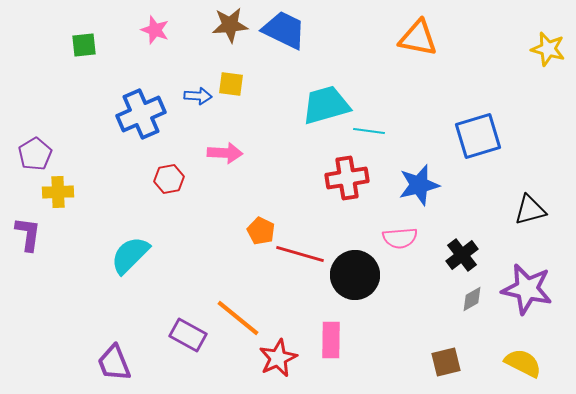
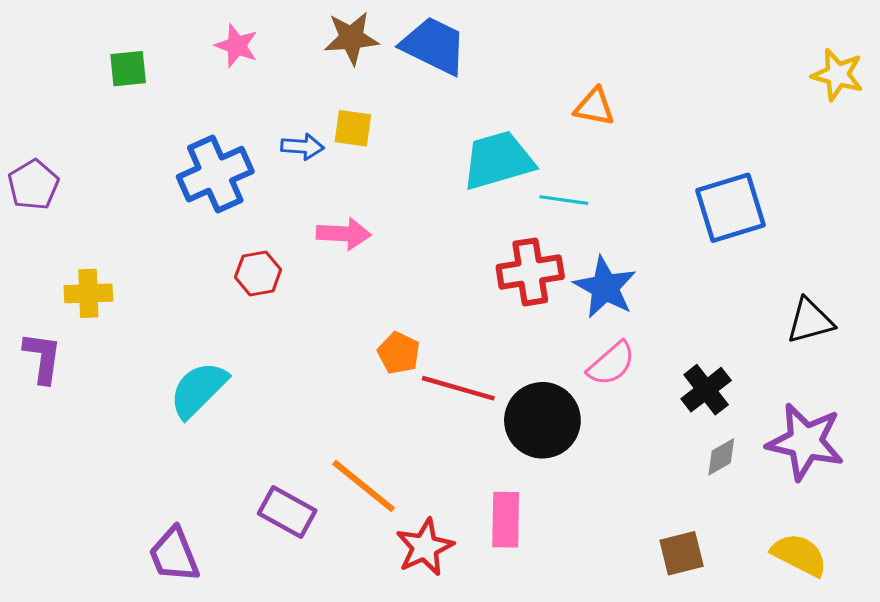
orange triangle: (418, 38) -> (594, 107), moved, size x0.7
purple pentagon: (35, 154) -> (33, 185), moved
blue star: (419, 185) -> (605, 287), moved, turned -30
pink semicircle: (400, 238) -> (611, 364), turned -36

